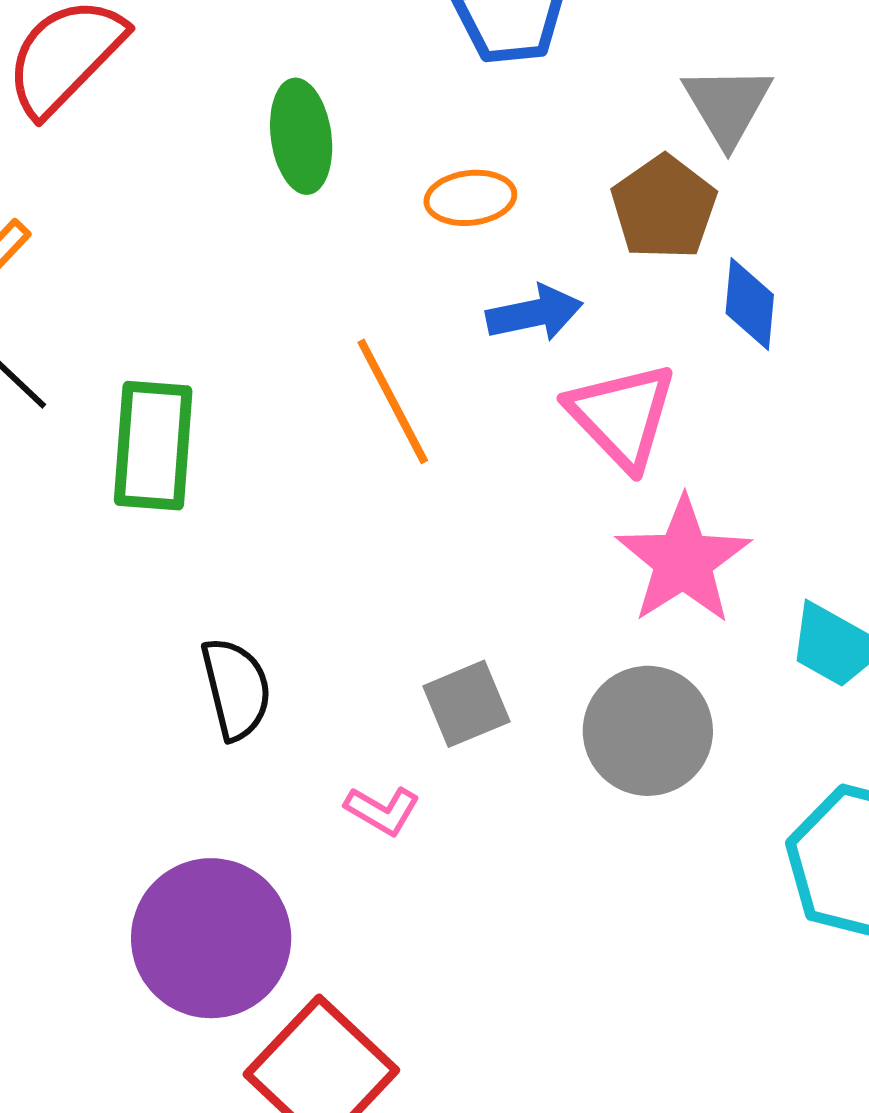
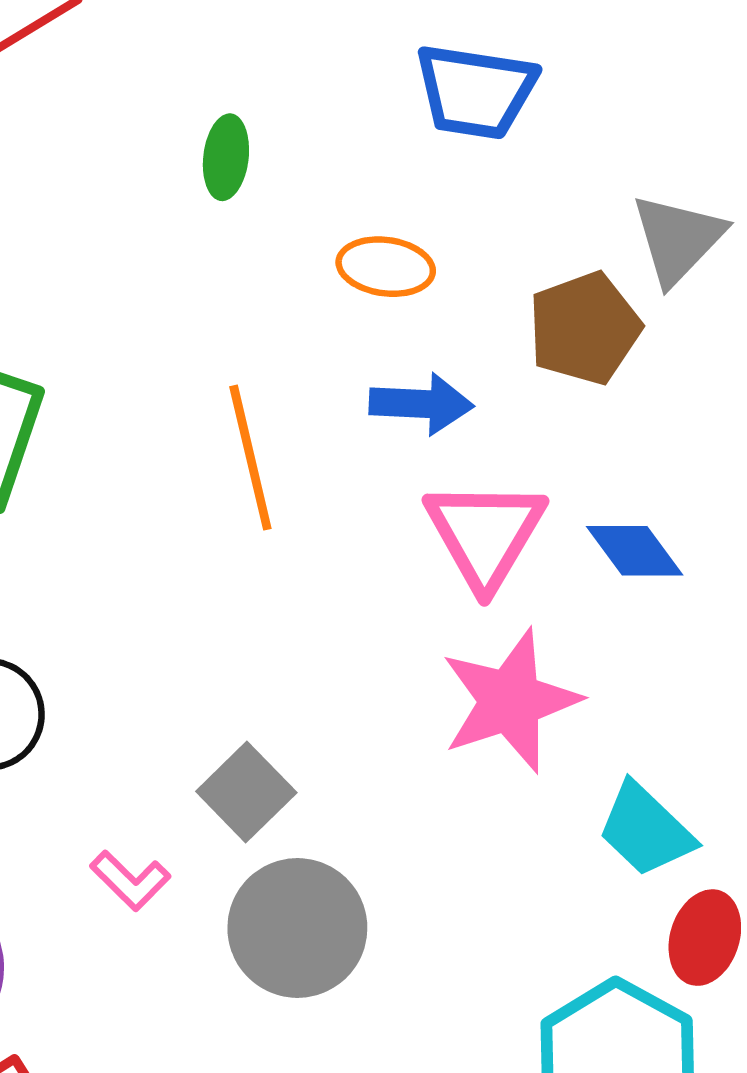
green ellipse: (301, 136) -> (226, 157), size x0.7
blue diamond: (750, 304) -> (635, 551), moved, turned -56
gray square: (466, 704) -> (246, 792), turned -36
gray circle: (648, 731) -> (297, 928), moved

